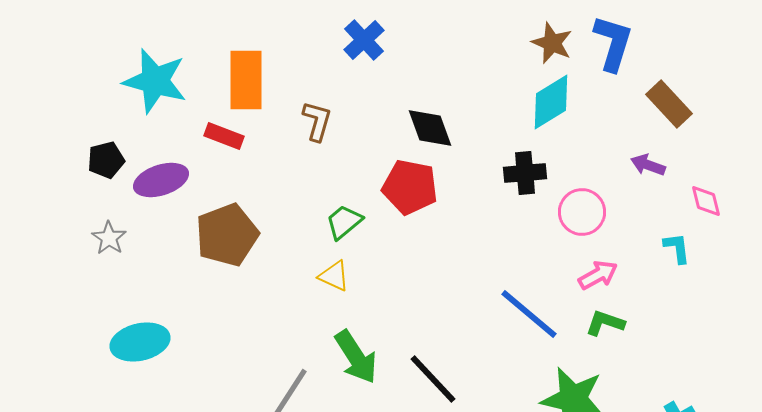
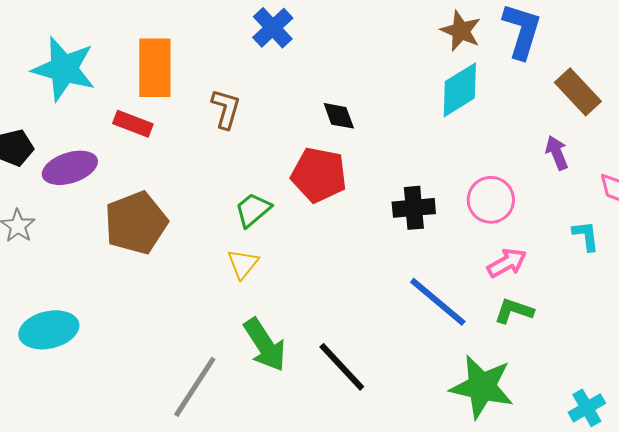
black diamond: (430, 128) -> (339, 116), size x0.7
purple arrow: (648, 165) -> (557, 153), turned 48
black cross: (525, 173) -> (414, 208), moved
yellow triangle: (334, 276) -> (243, 264), turned 44

